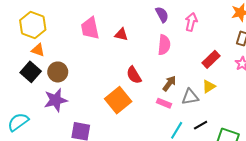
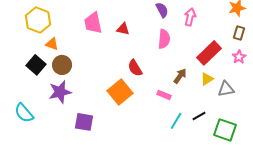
orange triangle: (38, 50) -> (52, 44), moved
red rectangle: (211, 59) -> (209, 53), size x1.4
brown arrow: (169, 83) -> (180, 76), moved
gray triangle: (190, 97) -> (226, 89), moved
cyan semicircle: (18, 122) -> (24, 113), turned -95

